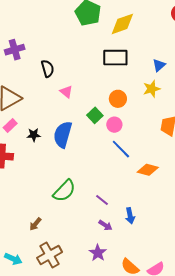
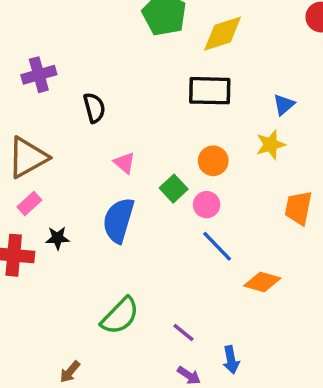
pink triangle: (66, 92) -> (124, 163), moved
black star: (34, 135) -> (58, 238), moved

